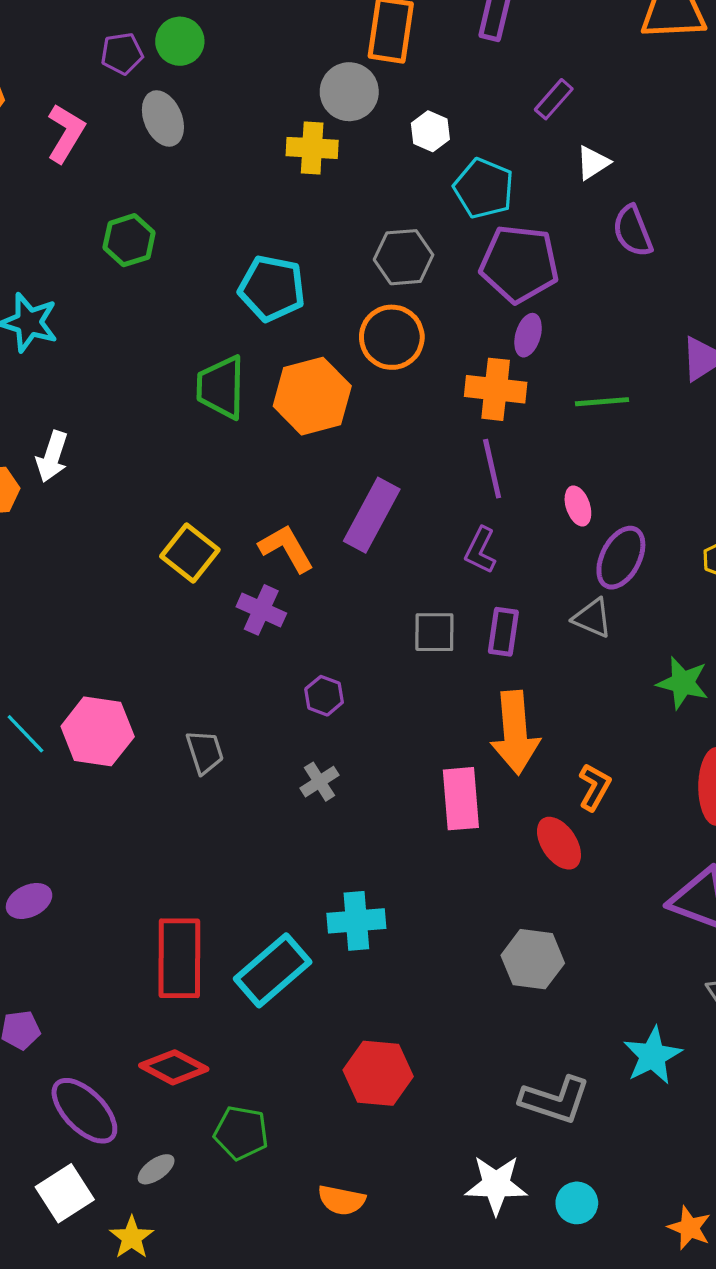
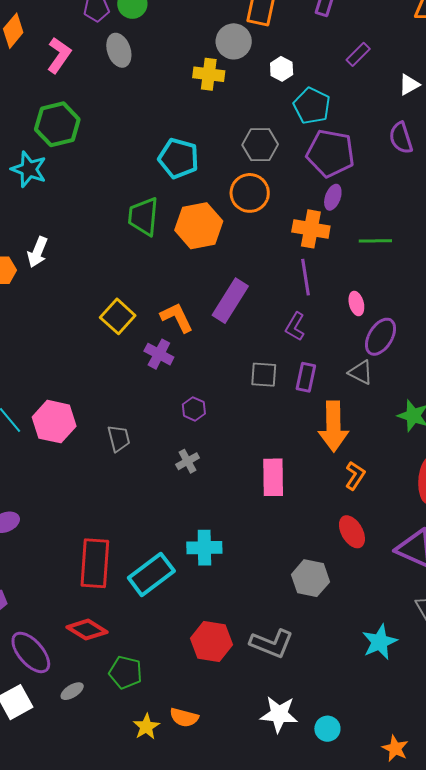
white triangle: (593, 163) -> (409, 85), moved
green hexagon: (129, 240) -> (57, 124), moved, size x1.4
orange arrow: (515, 732) -> (333, 426), moved
red ellipse: (559, 843) -> (352, 532), moved
gray L-shape: (555, 1100) -> (272, 643), moved
yellow star: (132, 1238) -> (146, 727), moved

